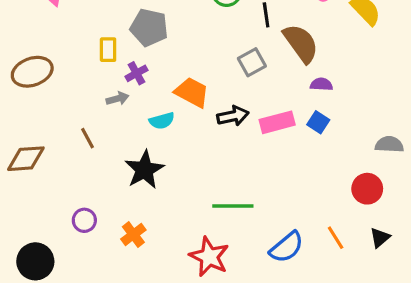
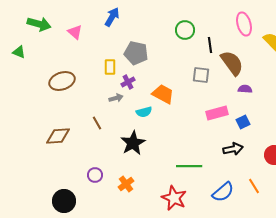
gray square: (252, 62) -> (201, 75), turned 36
black arrow: (233, 116) -> (233, 149), moved
blue square: (318, 122) -> (243, 122), moved, turned 32

